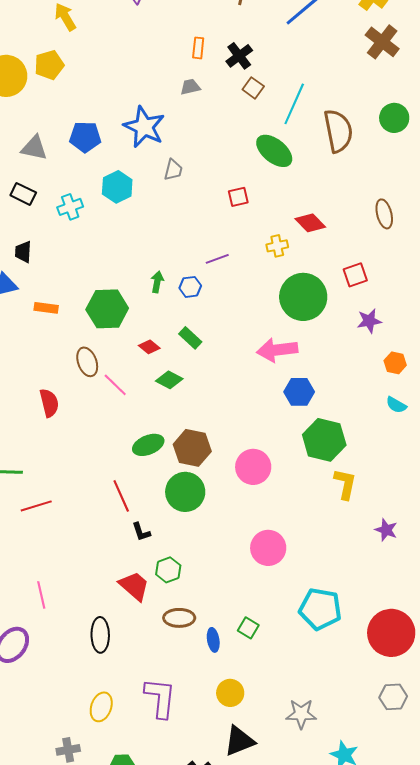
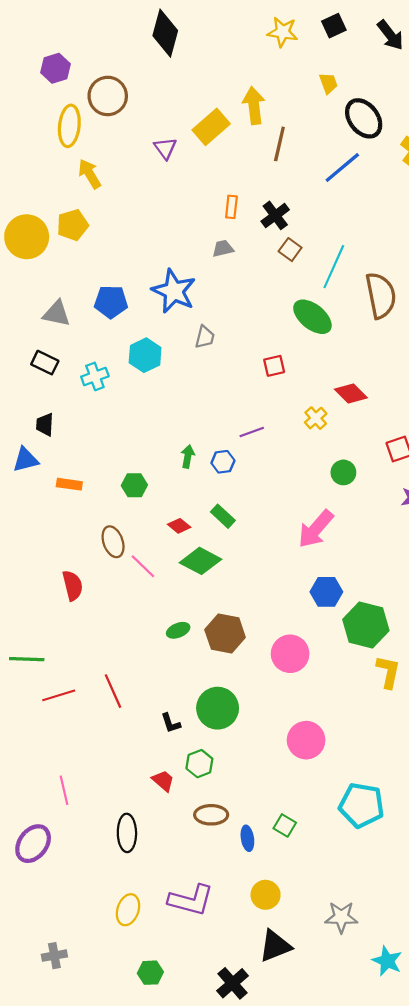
yellow cross: (277, 246) -> (316, 418), turned -30
green circle: (303, 297) -> (343, 472), size x0.5
green hexagon: (107, 309) -> (134, 485), size x0.6
pink arrow: (277, 350) -> (316, 529), turned -42
green diamond: (169, 380) -> (201, 561), size x1.4
blue hexagon: (299, 392) -> (326, 592), moved
green ellipse: (148, 445) -> (178, 630), size x0.7
green circle: (185, 492) -> (218, 708), moved
red line: (121, 496) -> (113, 691), moved
red trapezoid: (134, 586) -> (163, 781), size x0.7
purple L-shape: (160, 698) -> (191, 900), turned 99
gray cross: (68, 750) -> (54, 956), moved

